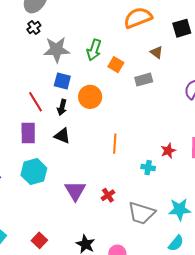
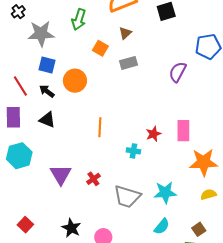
green arrow: (94, 50) -> (79, 19), moved
brown triangle: (156, 52) -> (125, 33), moved, turned 40
black arrow: (62, 107) -> (47, 91), turned 112

